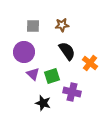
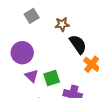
gray square: (33, 26) -> (32, 16), moved, turned -32
black semicircle: (67, 51) -> (78, 44), moved

